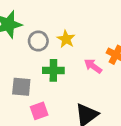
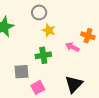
gray circle: (38, 41) -> (39, 12), moved

